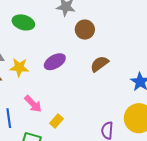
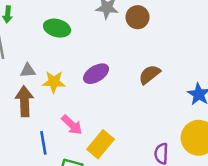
brown circle: (85, 30) -> (138, 17), moved
yellow rectangle: (57, 121) -> (100, 144), size x1.6

